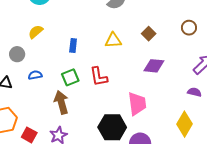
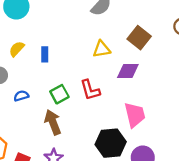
brown square: (149, 34) -> (139, 38), size x1.5
blue rectangle: (73, 45) -> (45, 54), moved
purple diamond: (154, 66) -> (128, 71), moved

